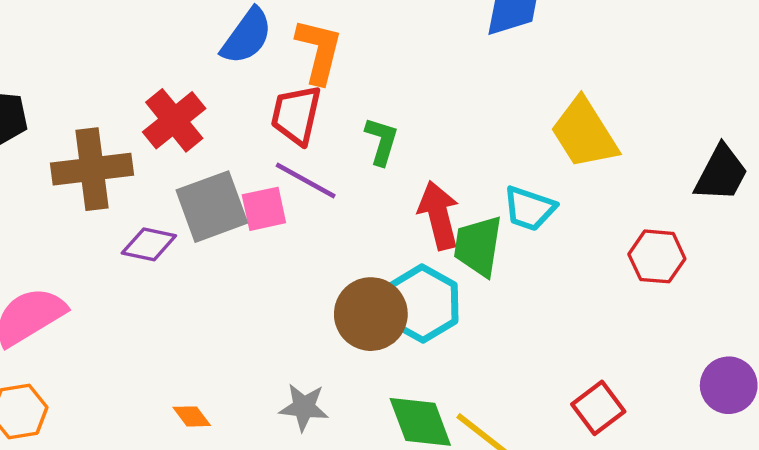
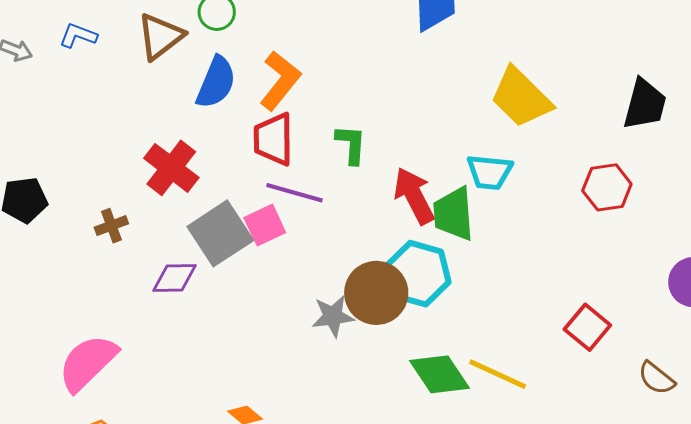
orange L-shape: (319, 51) -> (280, 81), turned 38
brown cross: (92, 169) -> (111, 226), size x0.5
gray star: (304, 407) -> (333, 316), moved

